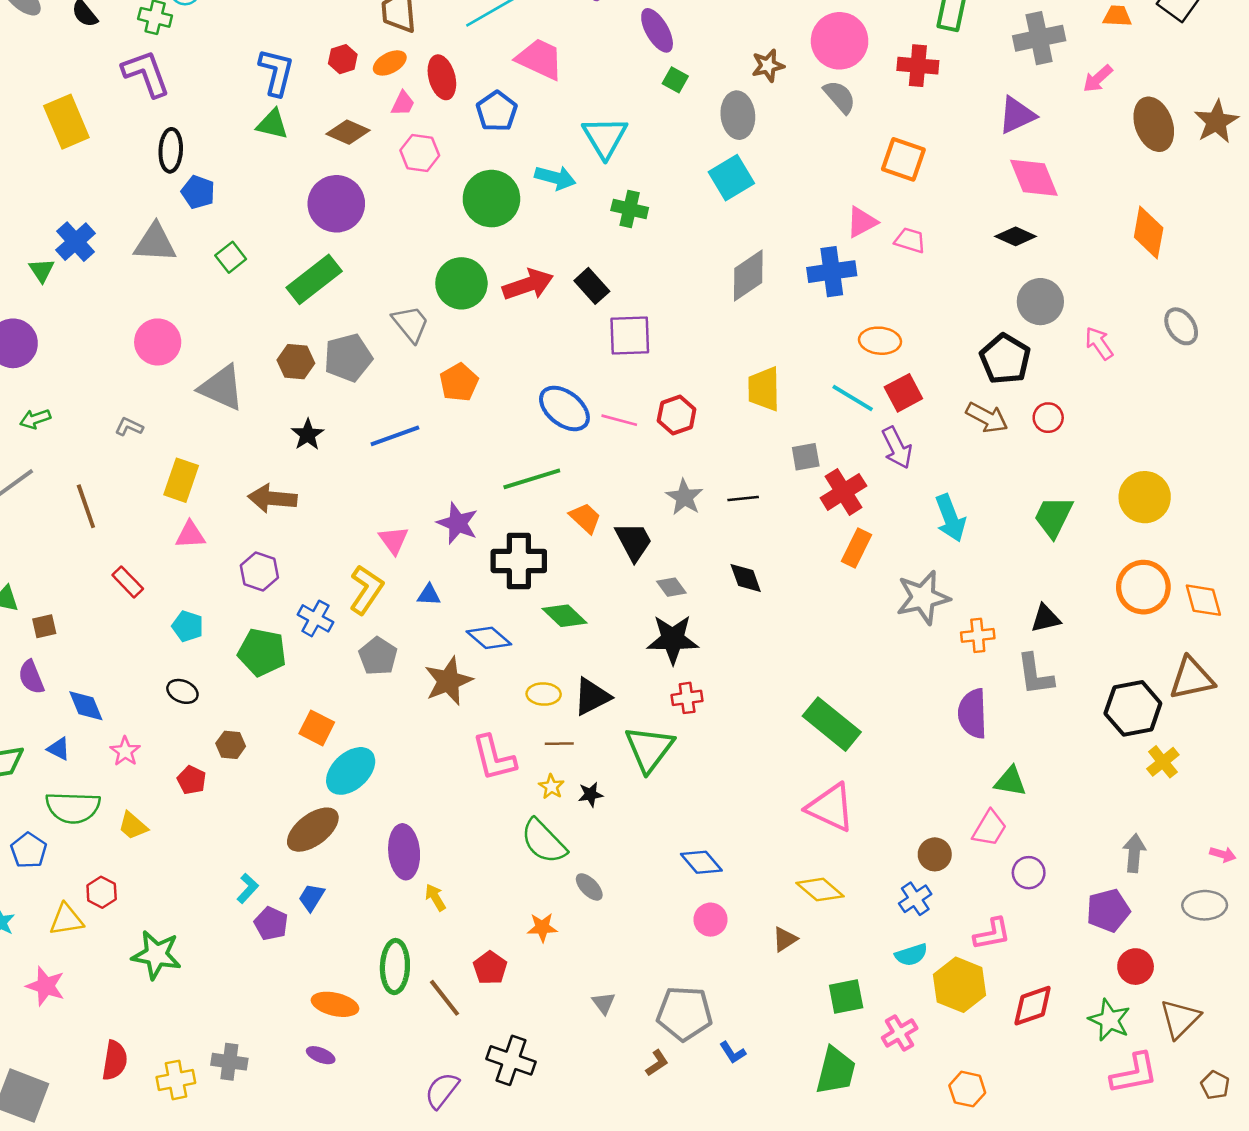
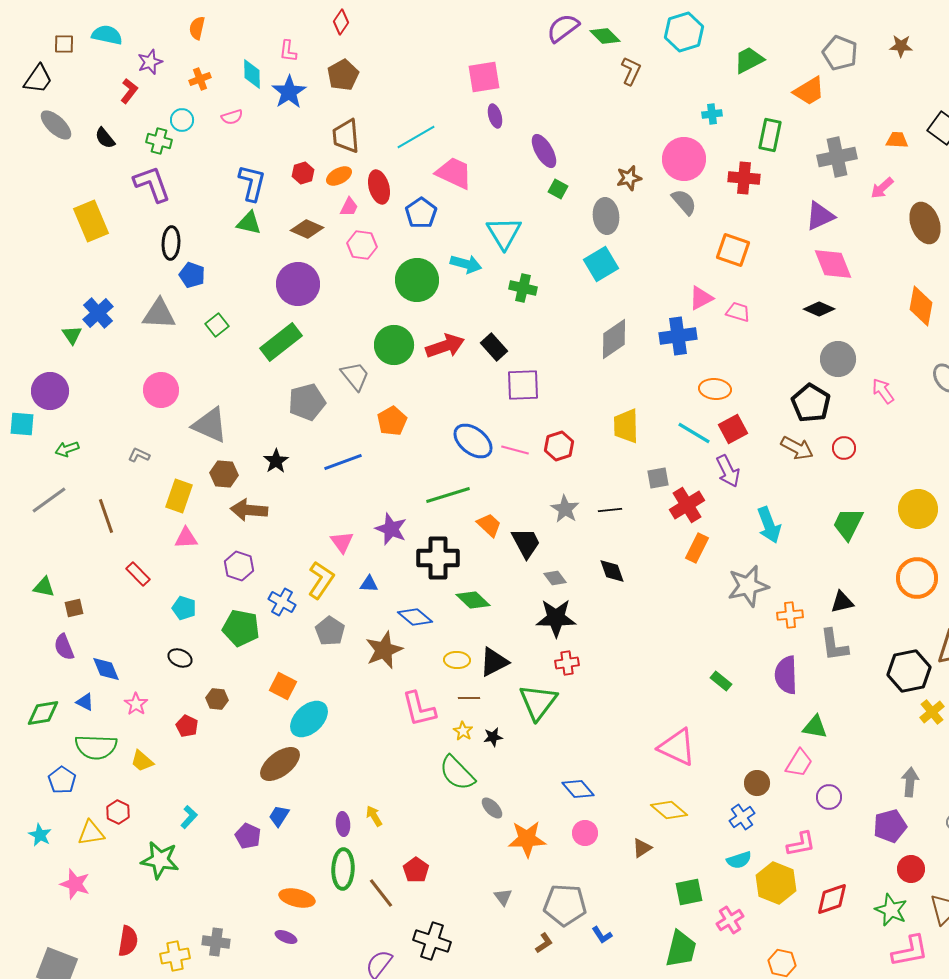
brown hexagon: (296, 362) -> (224, 474), moved
green rectangle: (832, 724) -> (721, 681), moved, size x0.5
purple ellipse: (404, 852) -> (343, 824), moved, size x0.6
cyan L-shape: (248, 888) -> (189, 817), moved
orange star: (542, 927) -> (527, 839), moved, size x1.6

